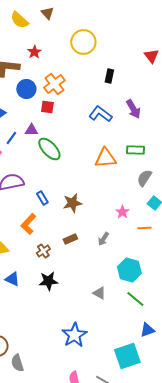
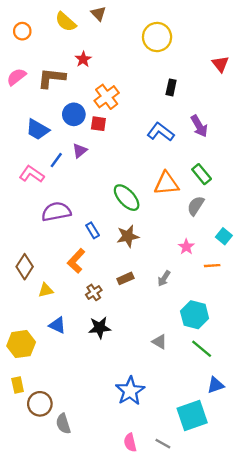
yellow circle: (83, 42) -> (157, 37), moved
blue circle: (26, 89) -> (74, 114), moved
purple triangle: (31, 130) -> (80, 151), turned -40
green ellipse: (49, 149) -> (127, 198), moved
green rectangle: (135, 150) -> (202, 174), turned 48
gray semicircle: (144, 178) -> (196, 206), moved

